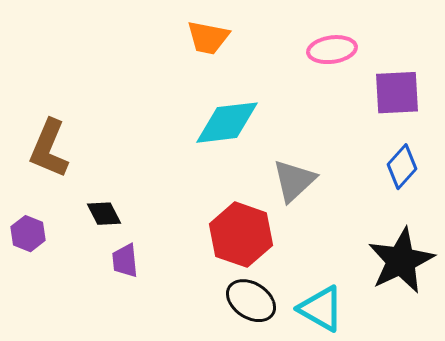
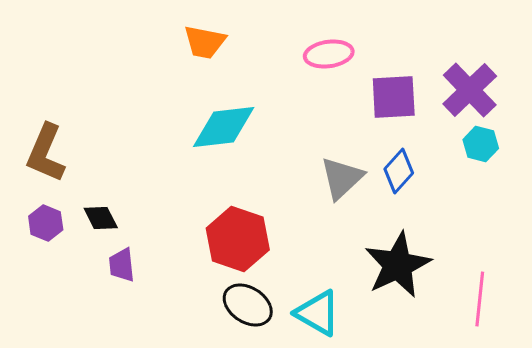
gray triangle: (294, 181) -> (342, 178), moved
purple hexagon: (28, 234) -> (46, 223), moved

